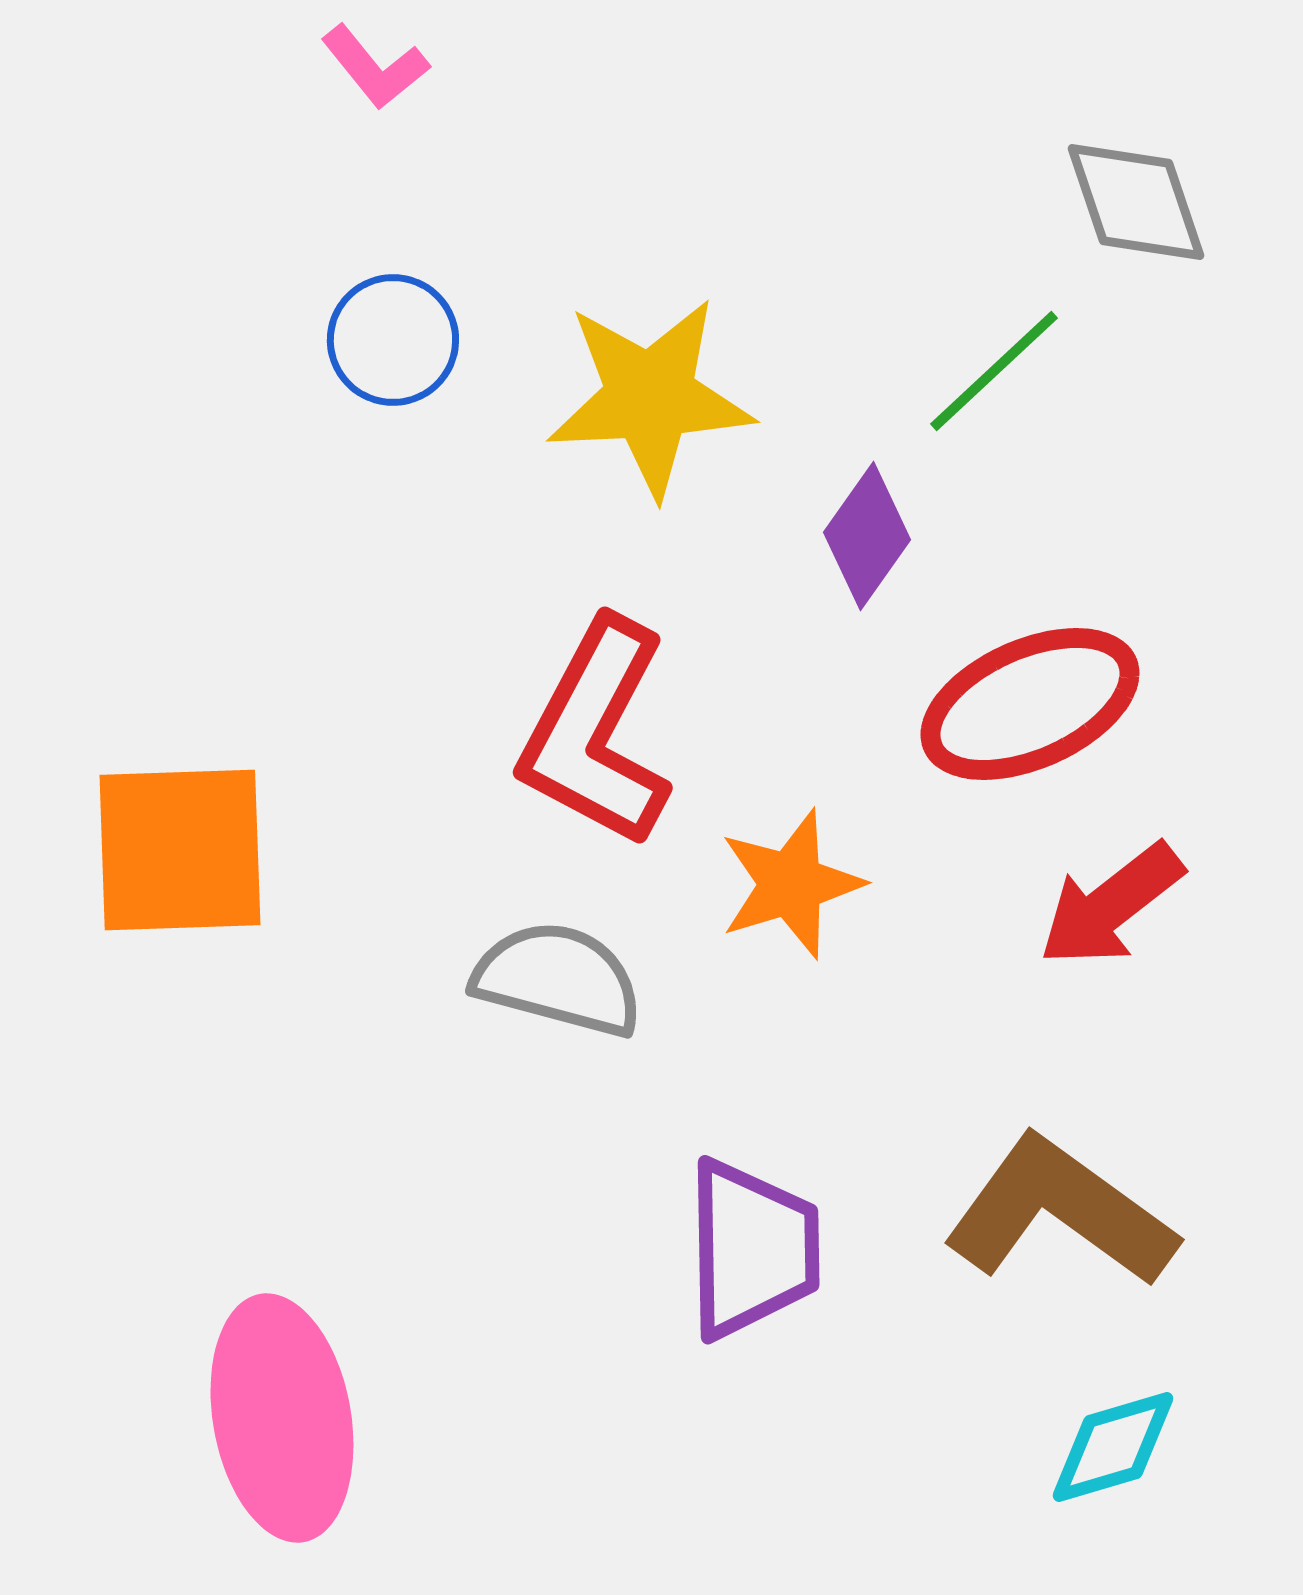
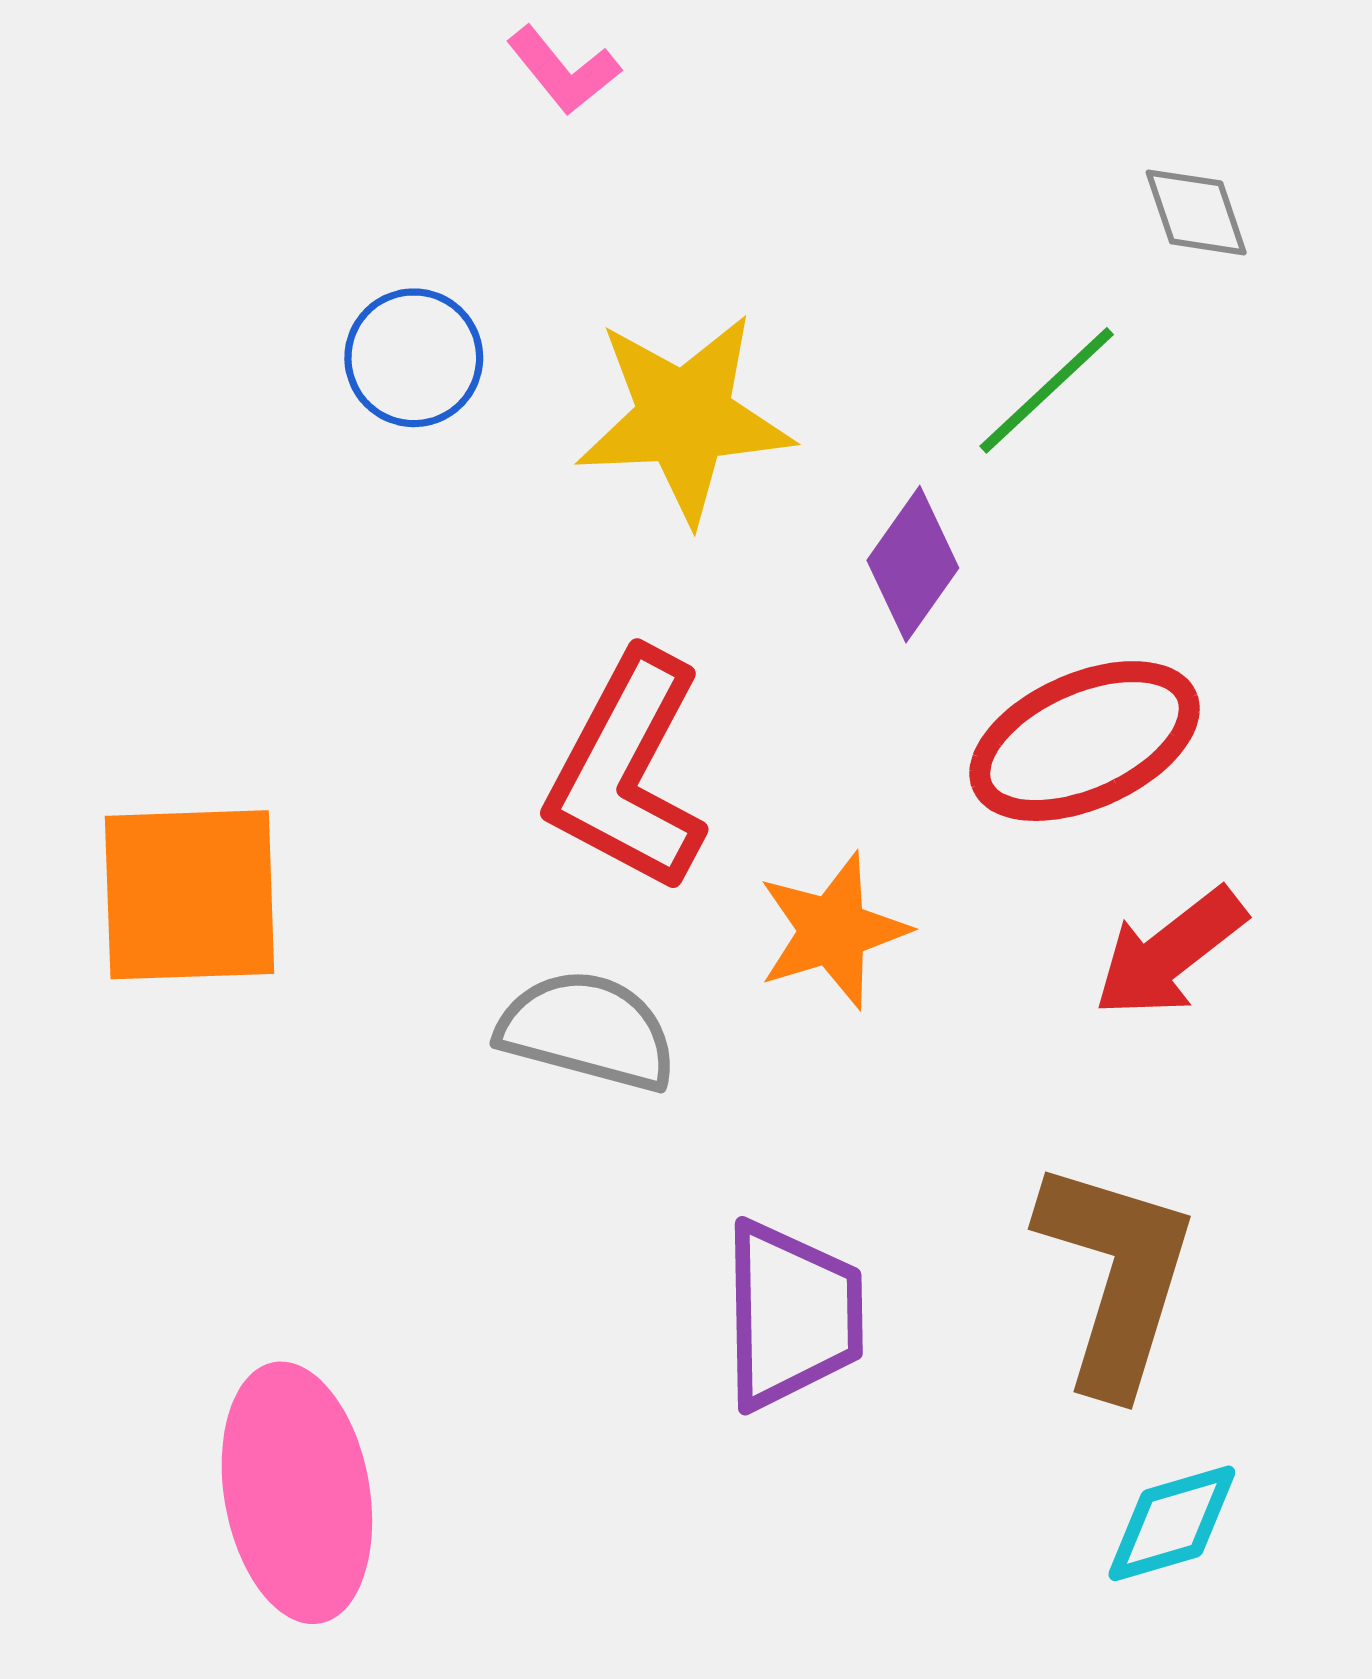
pink L-shape: (375, 67) -> (563, 70), moved
gray diamond: (1136, 202) -> (1196, 212), size x0.7
brown L-shape: (1060, 1212) -> (1116, 1276), turned 71

